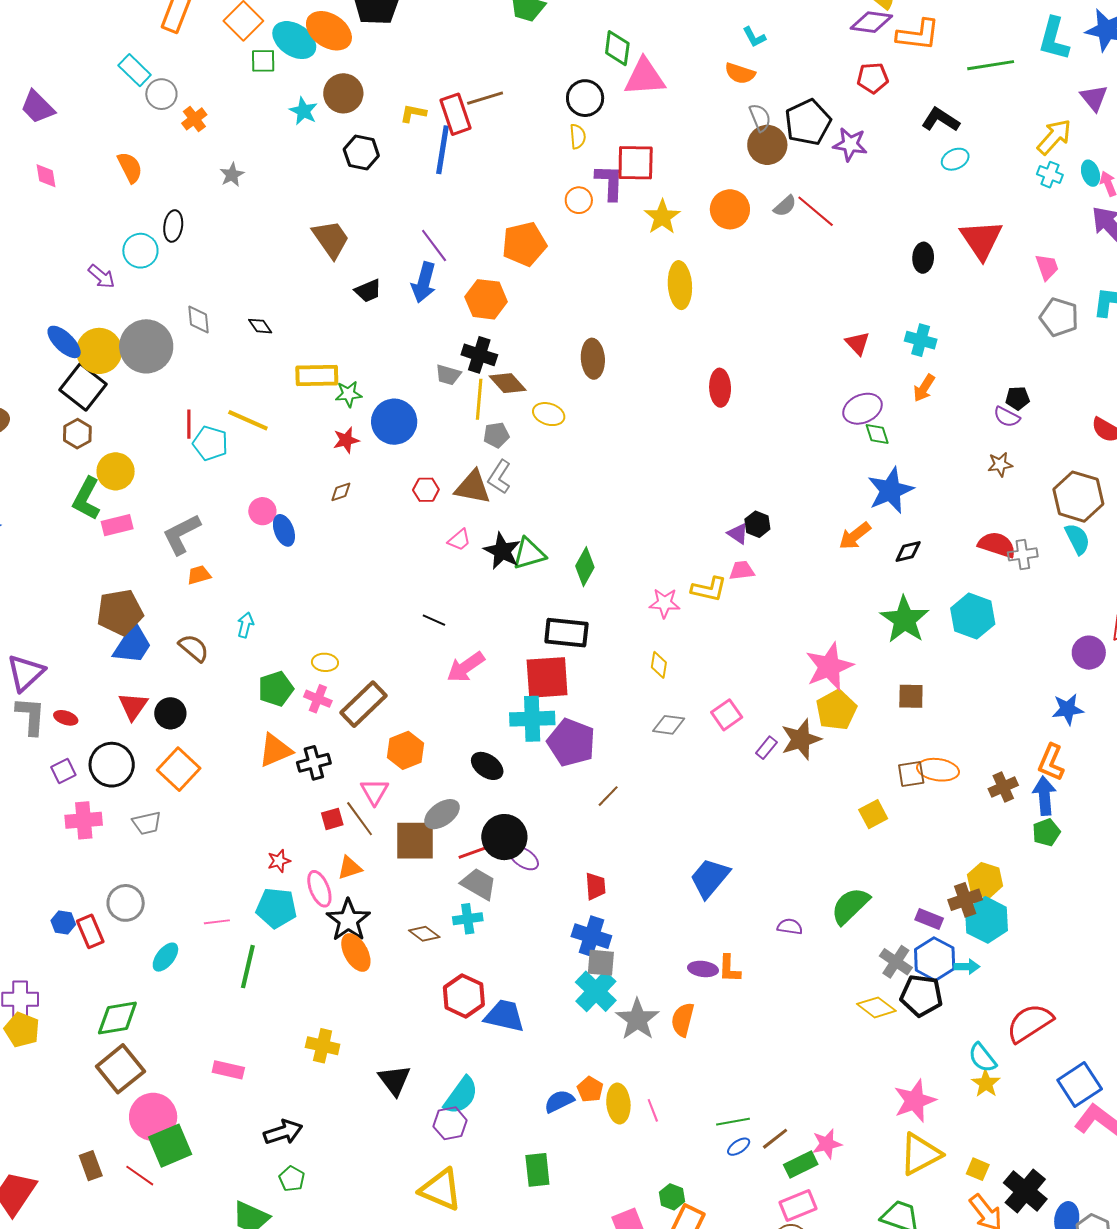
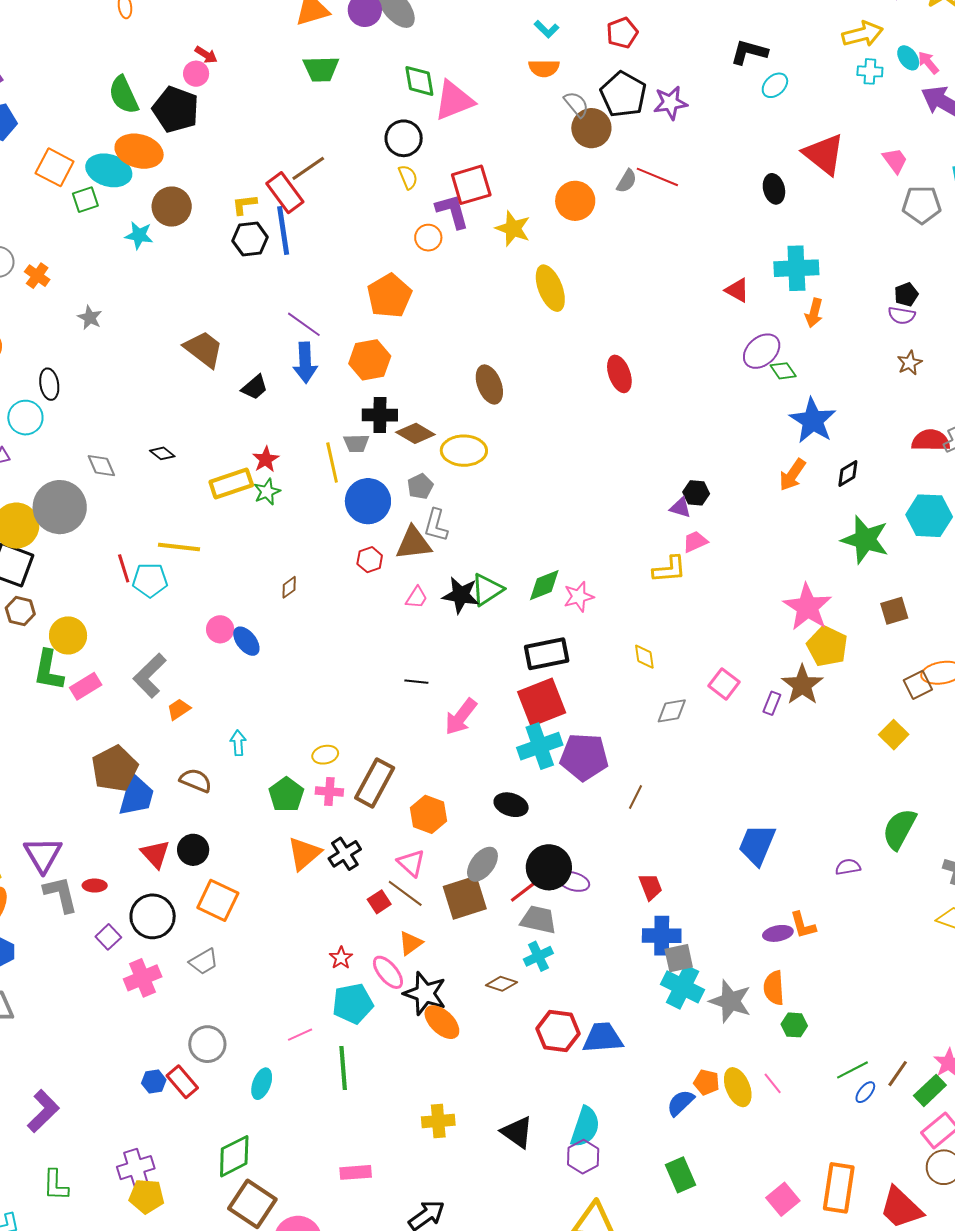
red pentagon: (873, 78) -> (622, 33), moved
yellow arrow: (1054, 137) -> (863, 34), turned 51
black hexagon: (361, 152) -> (250, 239), moved
cyan cross: (921, 340) -> (796, 268), size x1.4
yellow line: (479, 399) -> (332, 463), moved
yellow ellipse: (549, 414) -> (464, 451), size x1.4
blue circle: (394, 422) -> (368, 501), moved
red star: (346, 440) -> (266, 459), moved
green diamond: (585, 567) -> (544, 585), turned 57
pink star: (665, 603) -> (579, 597), moved
green hexagon: (672, 1197) -> (794, 1025), moved

